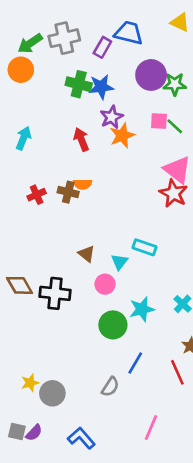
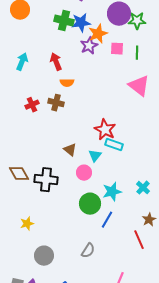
pink square: (159, 121) -> (117, 49), moved
green line: (175, 126) -> (137, 53), turned 48
orange star: (122, 135) -> (98, 34), moved
red arrow: (81, 139) -> (56, 62), moved
orange semicircle: (83, 184) -> (67, 83), moved
red star: (173, 193) -> (105, 130), moved
blue line: (135, 363) -> (107, 220), moved
yellow star: (30, 383) -> (27, 224), moved

